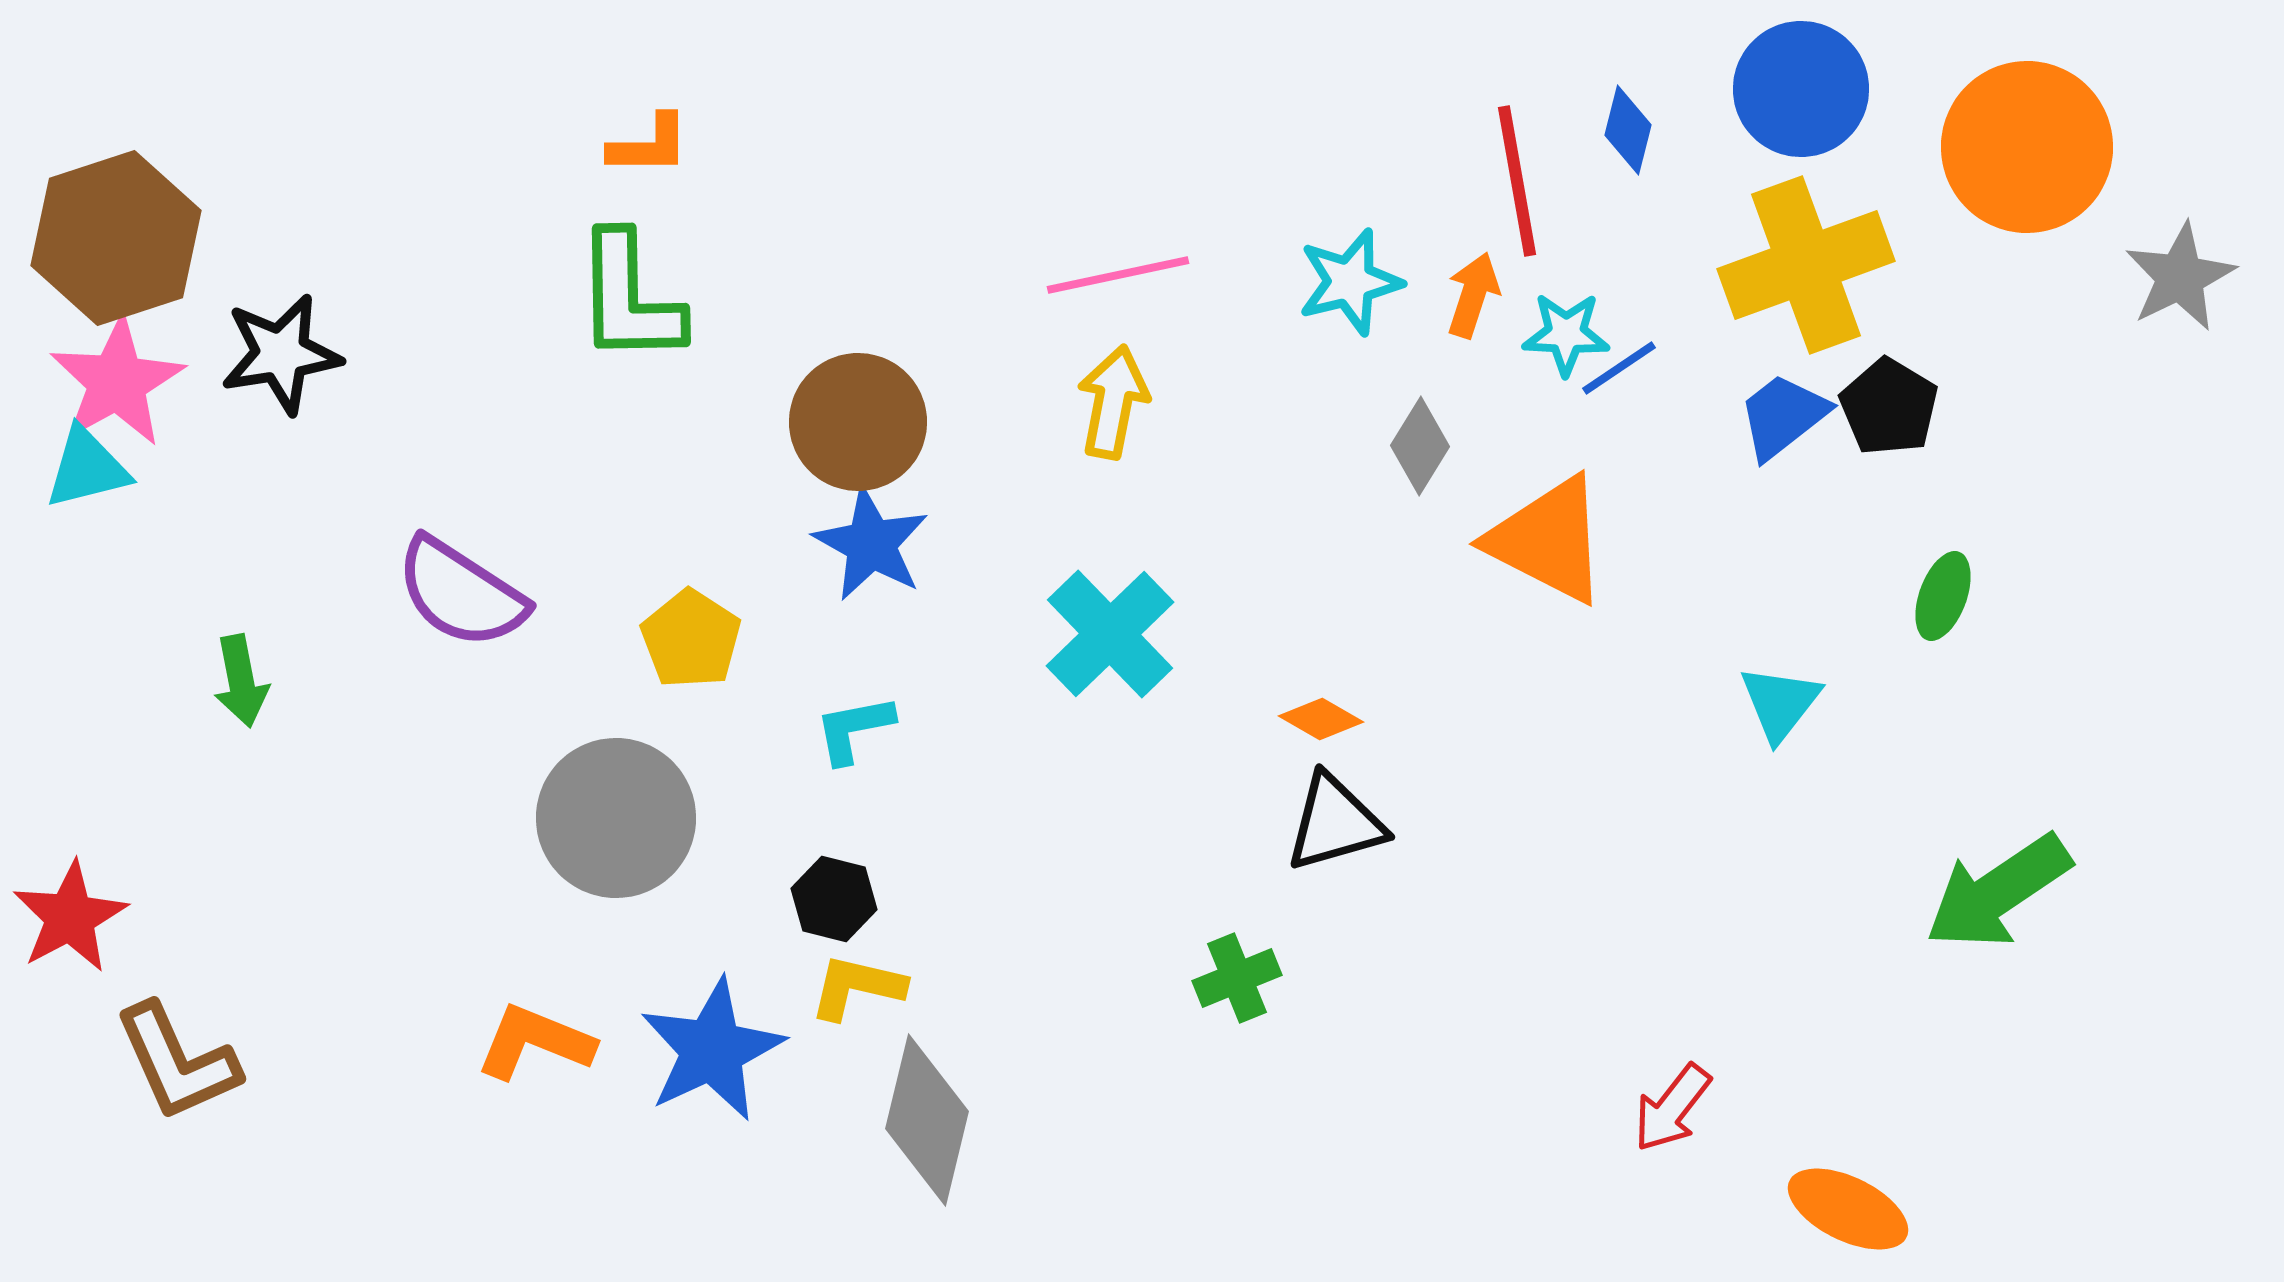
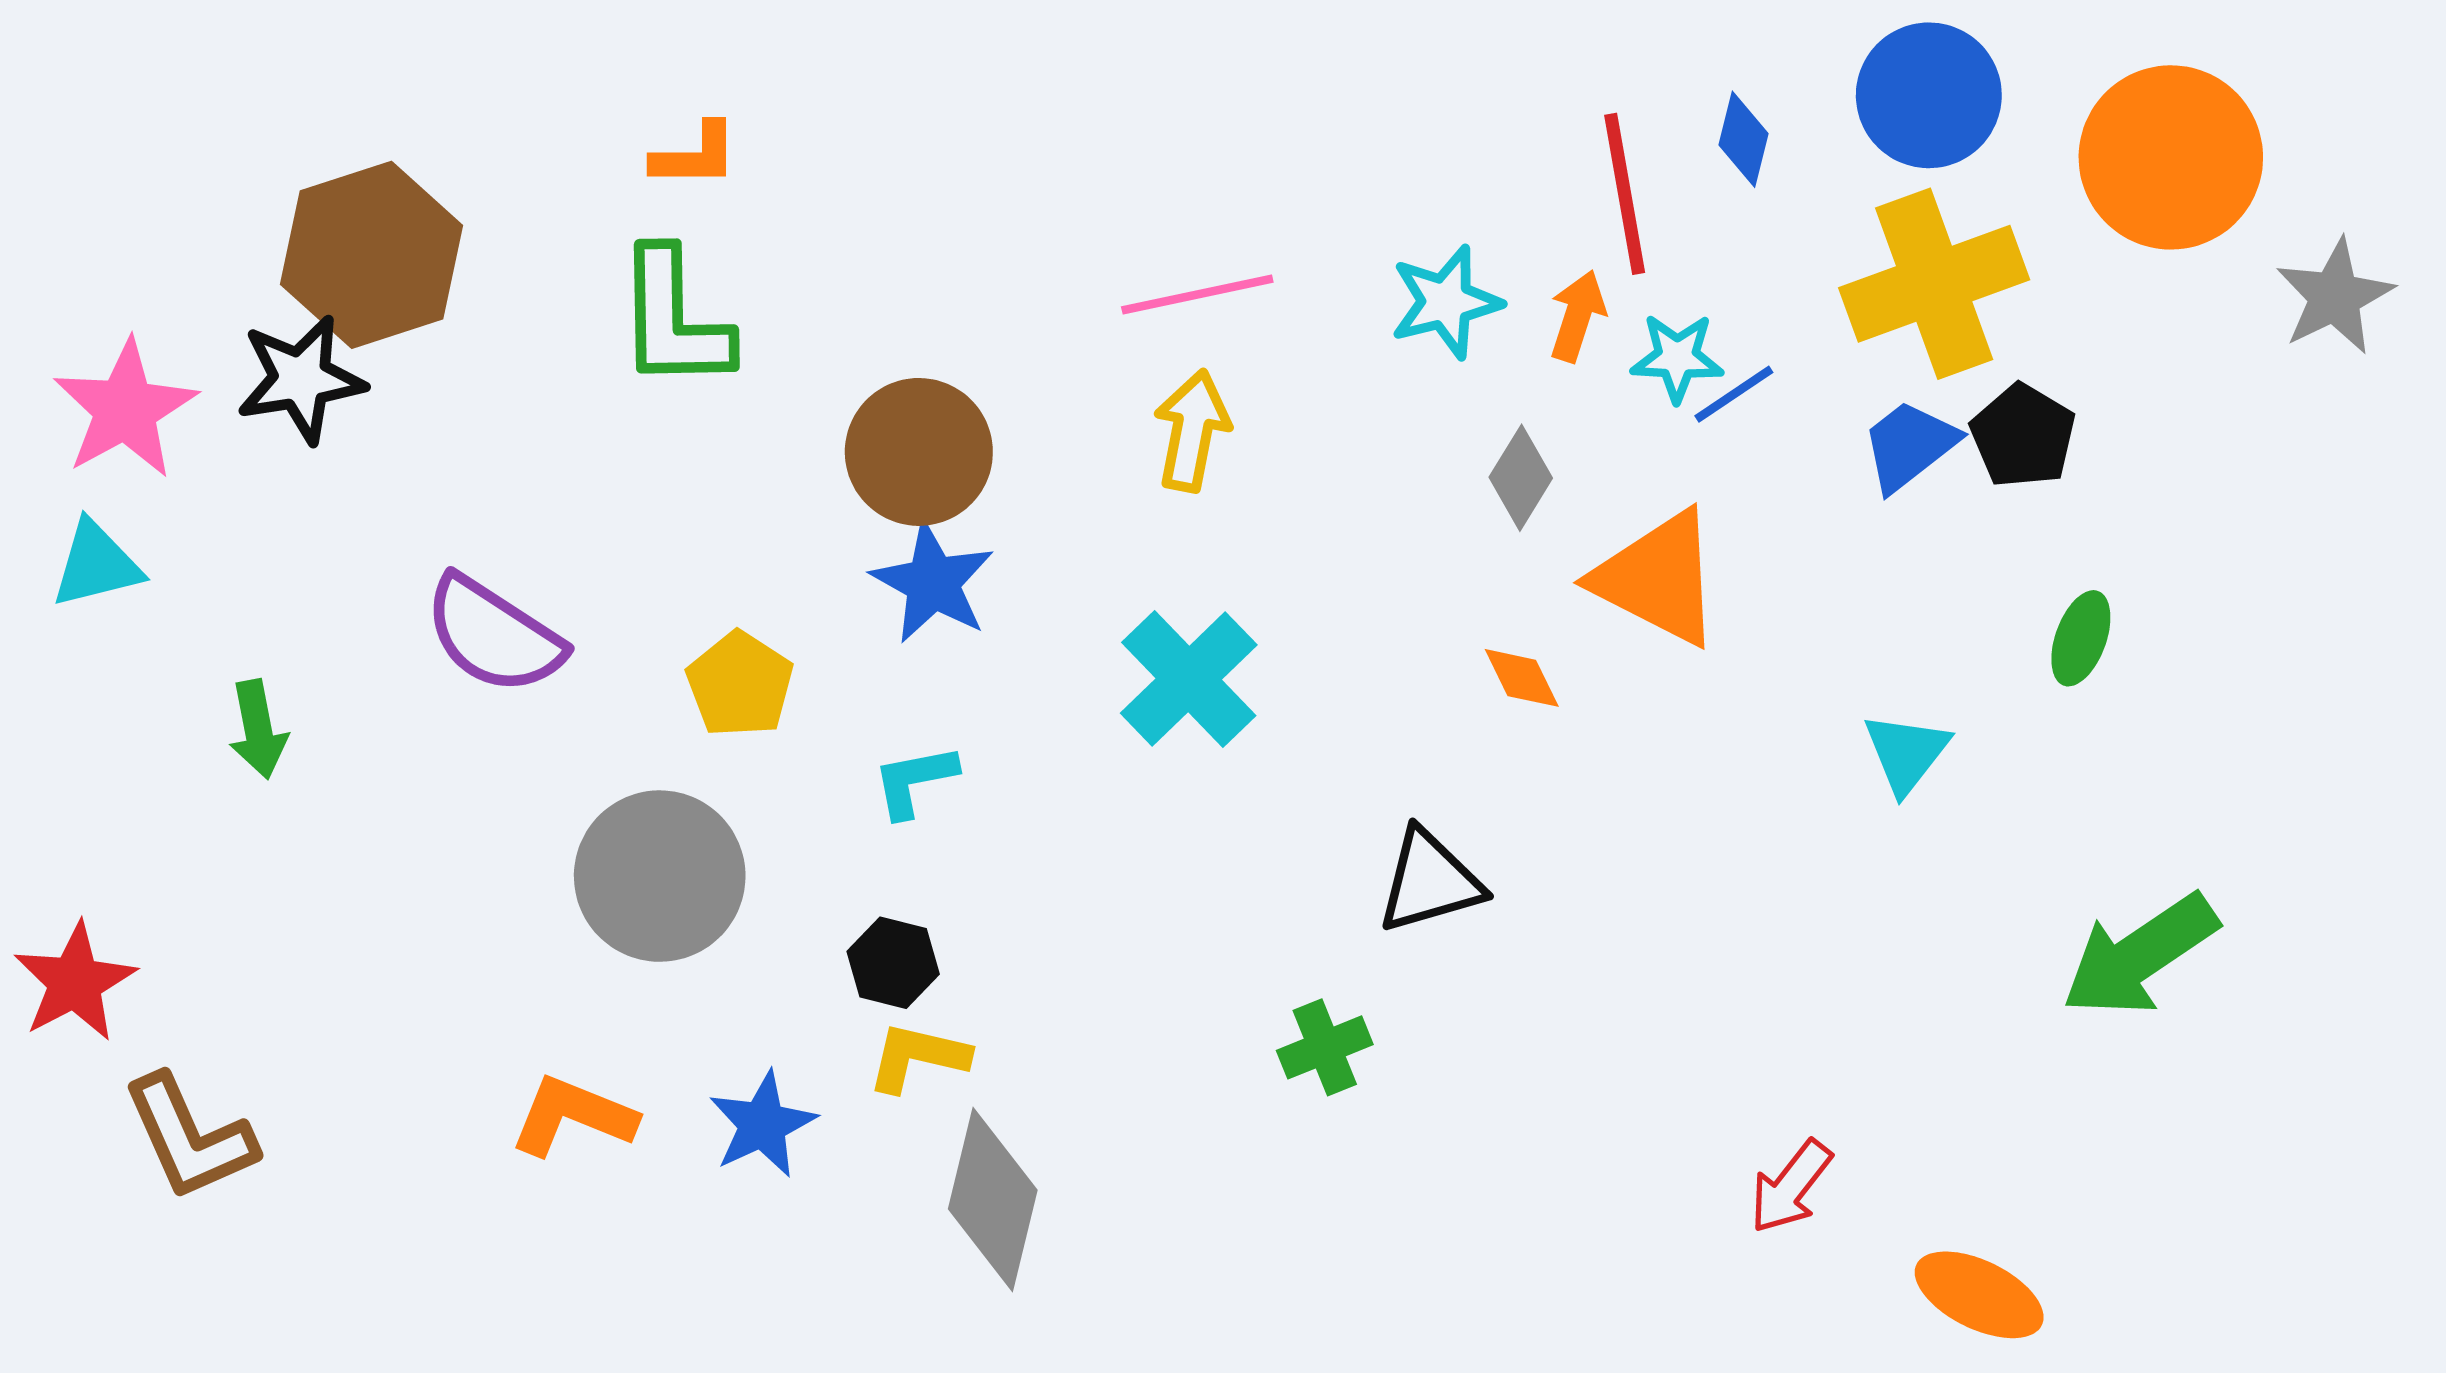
brown hexagon: (116, 238) -> (372, 255), moved
cyan triangle: (87, 468) -> (96, 564), moved
orange diamond: (1321, 719) -> (1522, 678), moved, turned 34
blue star: (712, 1050) -> (762, 1125), size x0.7

